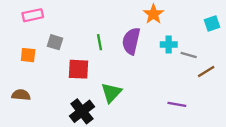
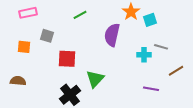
cyan square: (212, 23) -> (150, 20), moved
green line: (100, 42) -> (80, 15), moved, turned 72
cyan cross: (169, 45) -> (144, 55), moved
brown line: (206, 71) -> (176, 71), moved

